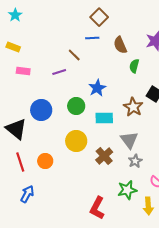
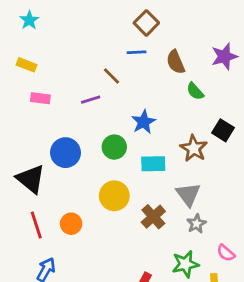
green semicircle: (134, 66) -> (195, 91), turned -56

